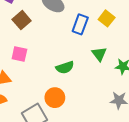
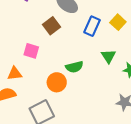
brown square: (22, 20) -> (52, 26), moved
orange circle: (55, 98) -> (57, 82), moved

